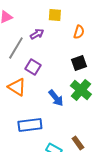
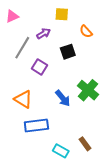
orange semicircle: (79, 32) -> (86, 31), turned 120
black square: (79, 63) -> (68, 52), moved
orange triangle: (17, 87) -> (23, 99), moved

